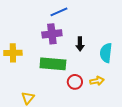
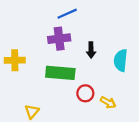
yellow arrow: (97, 81) -> (108, 102), moved, turned 40

